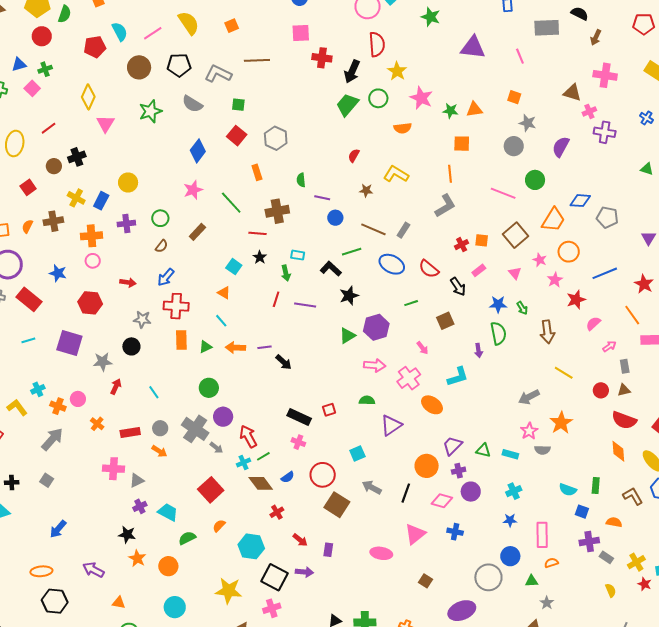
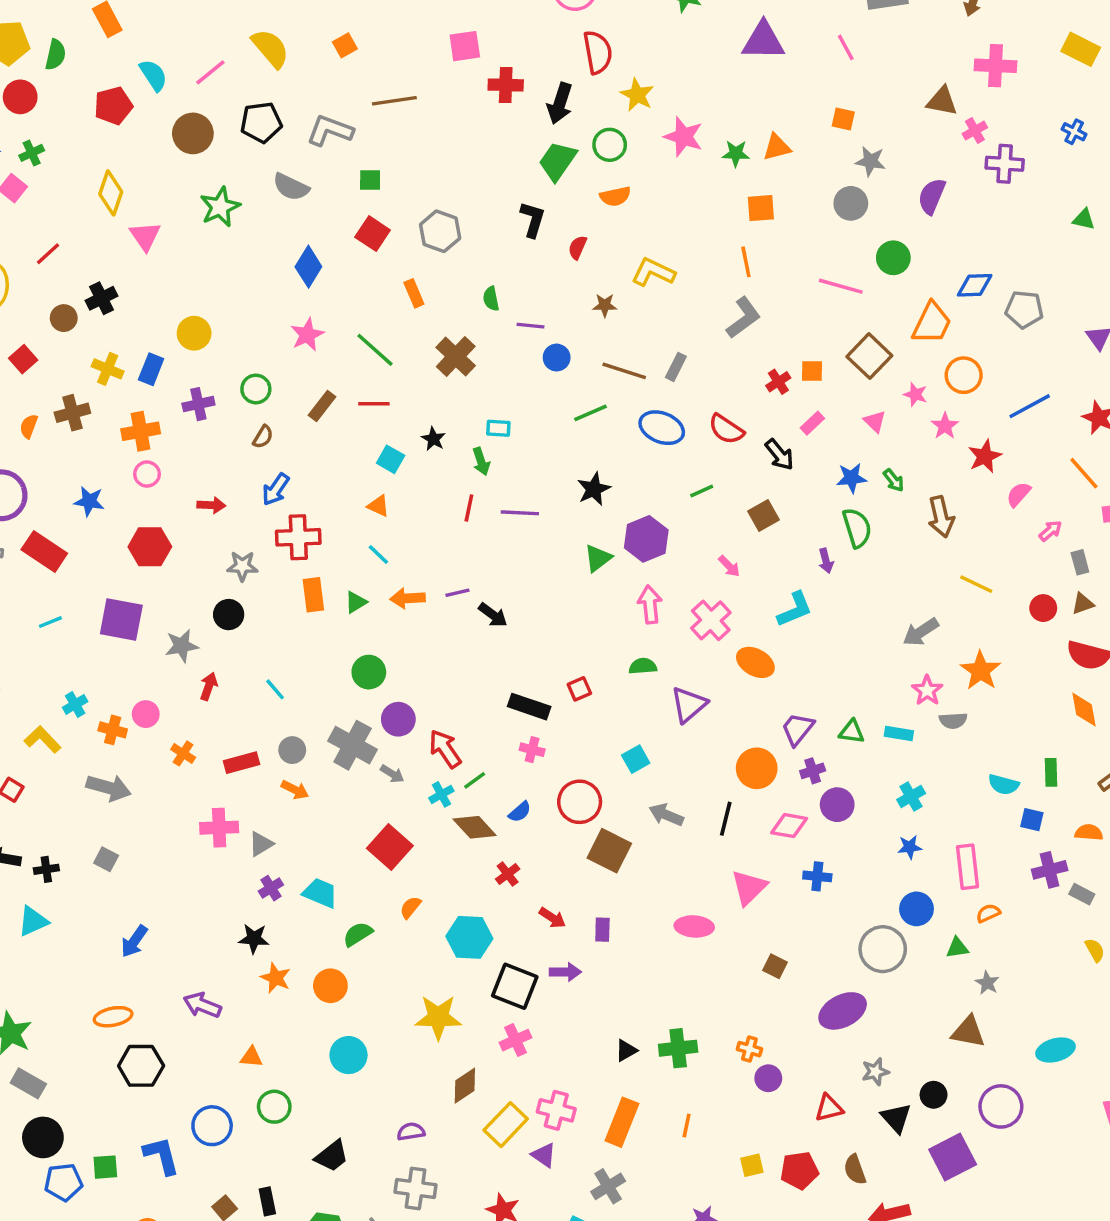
orange semicircle: (403, 128) -> (615, 196), moved
brown cross: (277, 211) -> (456, 357), turned -30
red line: (257, 233) -> (374, 404), moved
black L-shape: (331, 269) -> (533, 219), moved, turned 70
pink arrow: (375, 365) -> (650, 605), turned -95
gray arrow: (52, 439) -> (109, 788), turned 70

